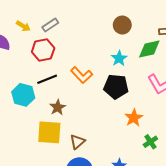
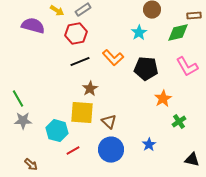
cyan star: (119, 58) -> (139, 33), moved
cyan hexagon: (23, 95) -> (57, 131), moved
brown triangle: (77, 142) -> (109, 122), turned -35

